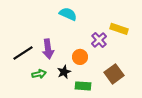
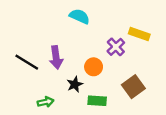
black line: (23, 53) -> (27, 62), turned 65
green arrow: (39, 74) -> (45, 102), moved

